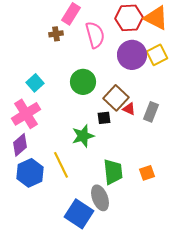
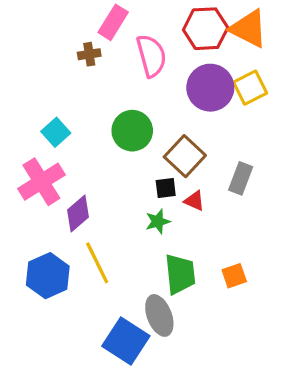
red triangle: (129, 109) -> (194, 201), moved
green star: (83, 136) -> (158, 221), moved, size x0.7
purple diamond: (20, 145) -> (78, 214), moved

